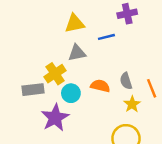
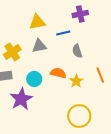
yellow cross: (55, 74) -> (12, 52), moved
gray semicircle: (126, 81) -> (77, 51), moved
yellow star: (132, 104) -> (76, 81), moved

